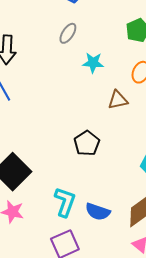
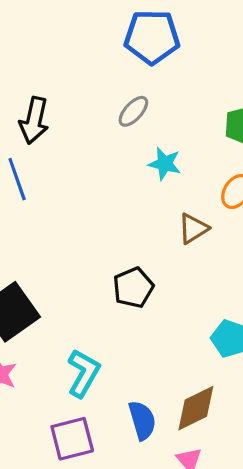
brown triangle: (118, 100) -> (193, 228), turned -30
blue semicircle: (98, 212) -> (142, 420), moved, turned -135

